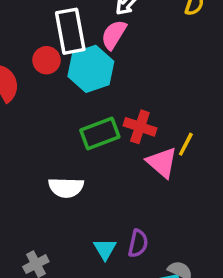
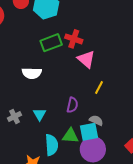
yellow line: (186, 144) -> (99, 87), moved
cyan triangle: (105, 249) -> (40, 114), moved

